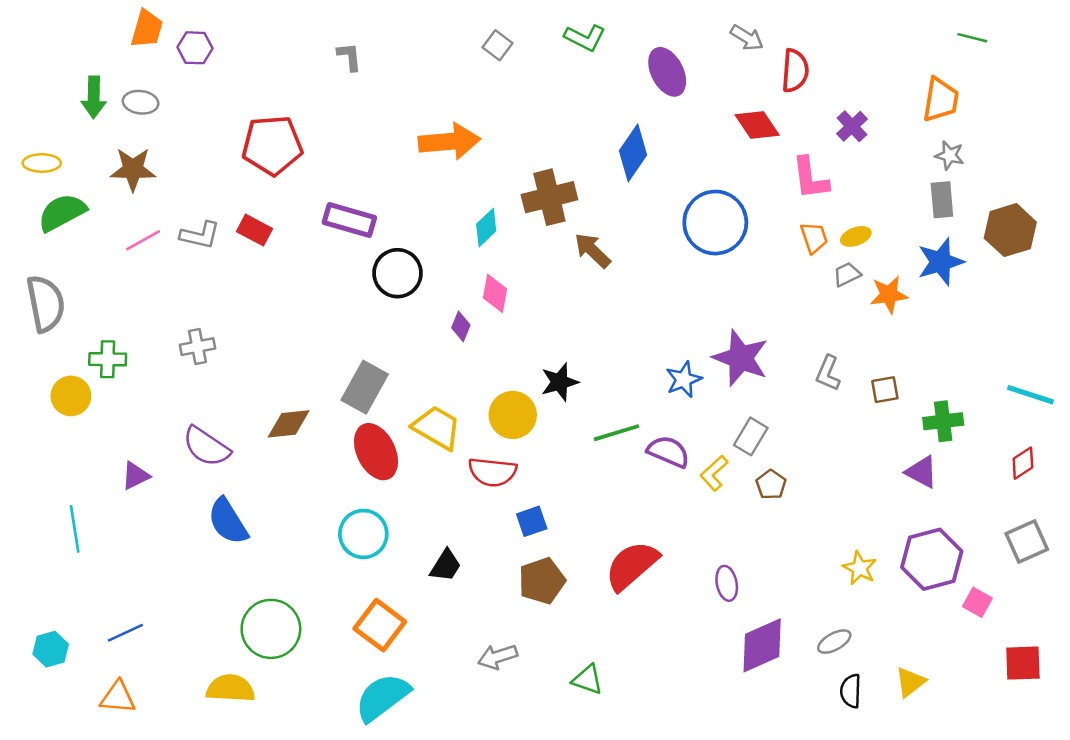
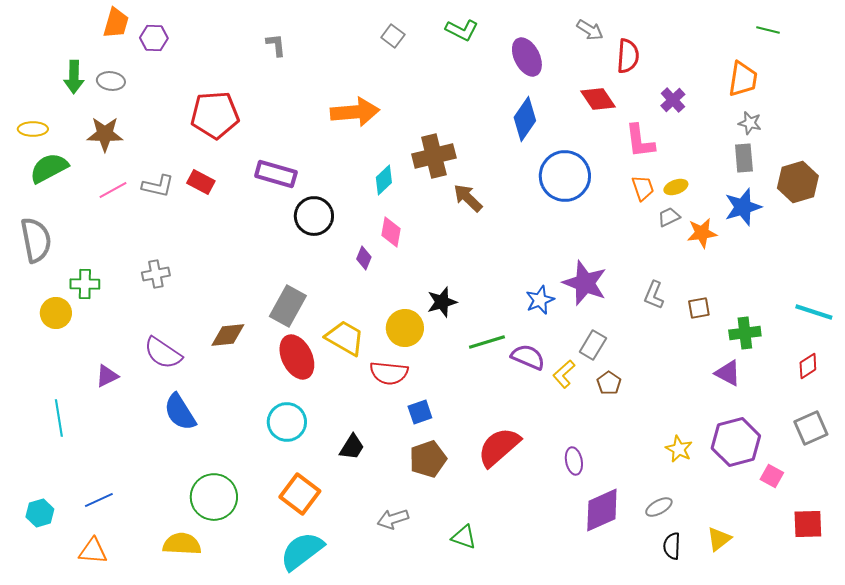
blue diamond: (633, 153) -> (525, 119), moved

